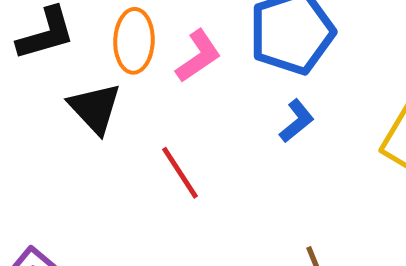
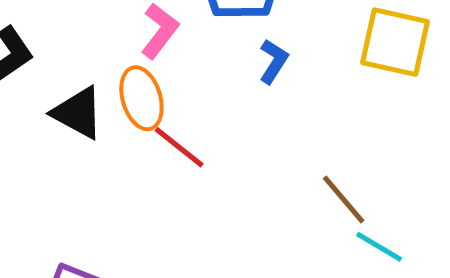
orange ellipse: (134, 41) -> (141, 98), moved

